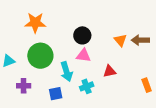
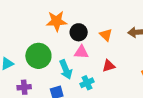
orange star: (35, 23) -> (57, 21), moved
orange triangle: (120, 40) -> (106, 35), moved

